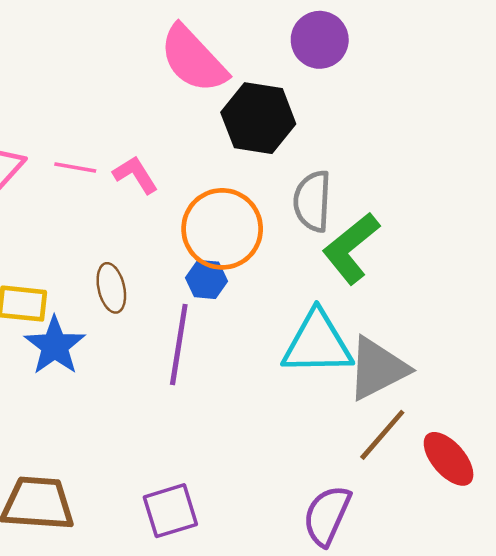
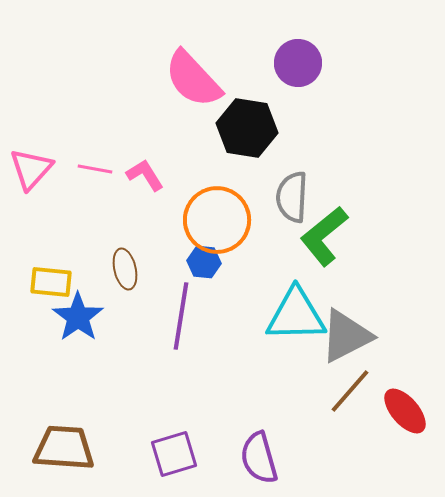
purple semicircle: (327, 515) -> (259, 458), moved, turned -40

